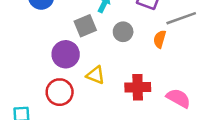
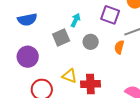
purple circle: (66, 54) -> (28, 57), moved
red cross: (138, 87) -> (90, 84), moved

